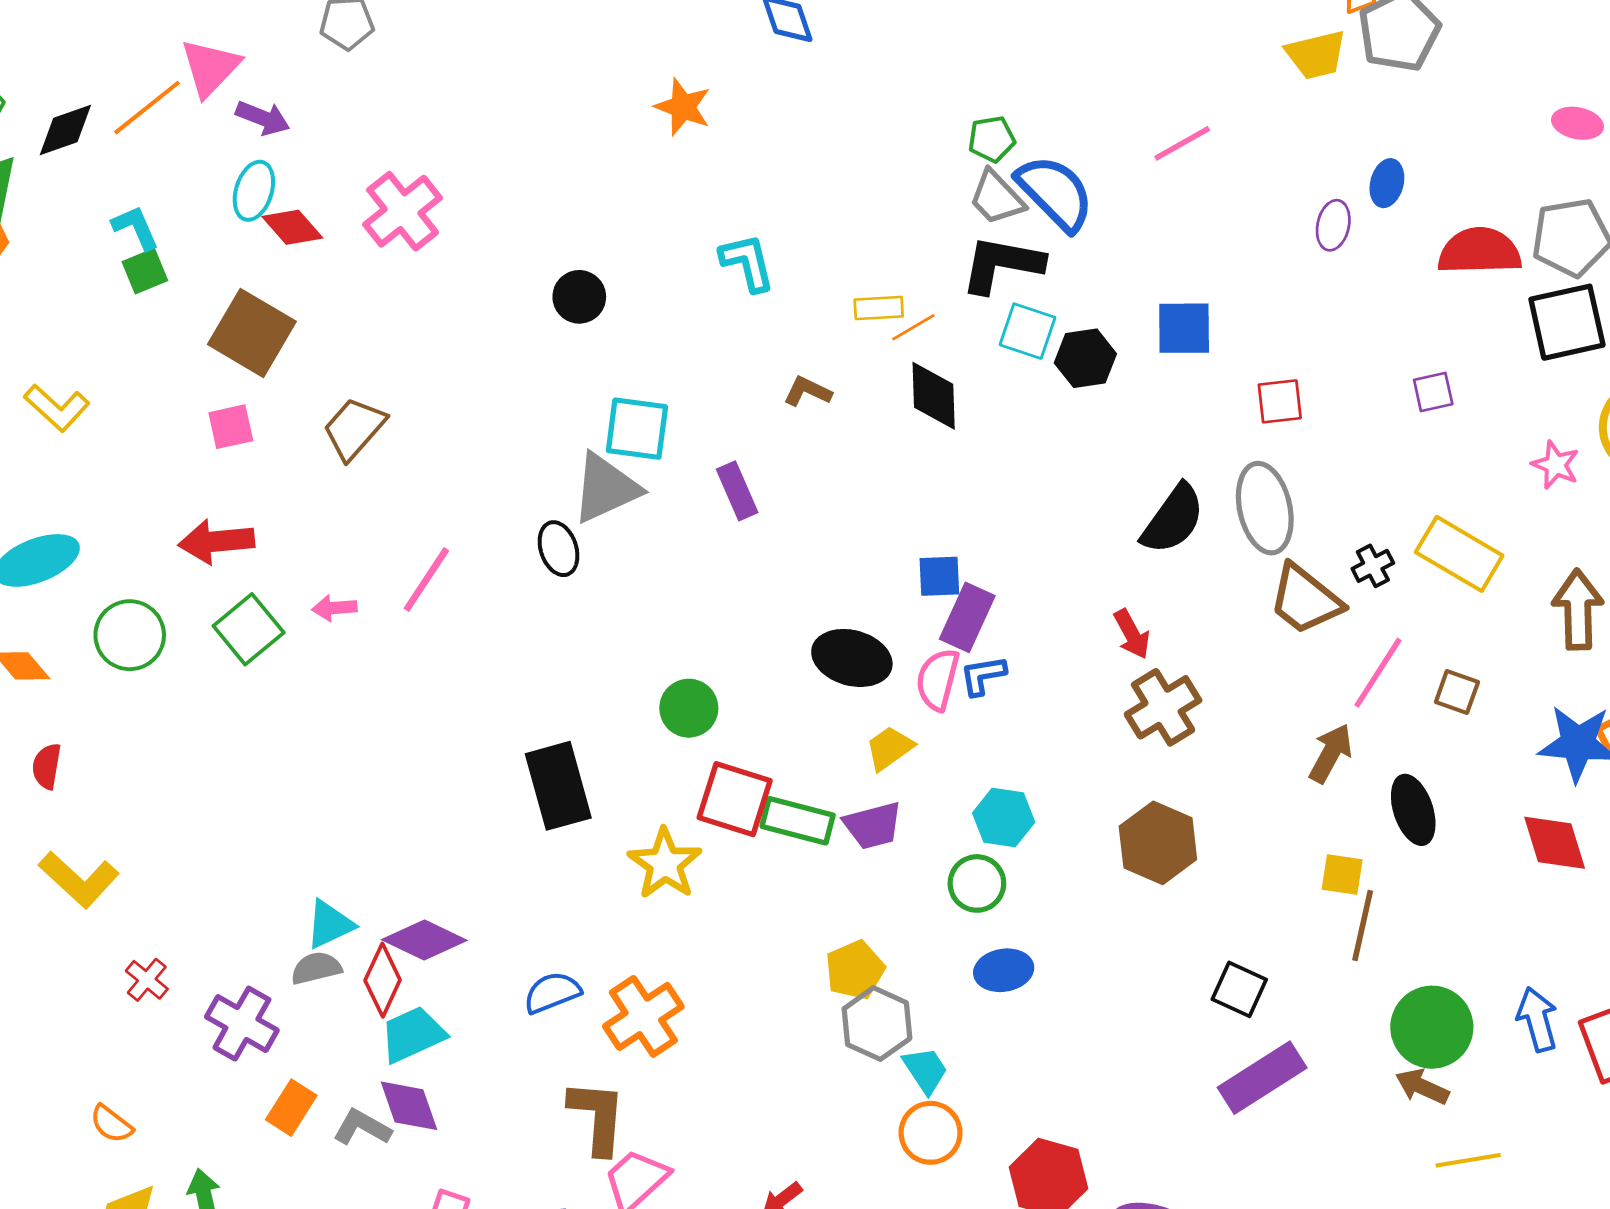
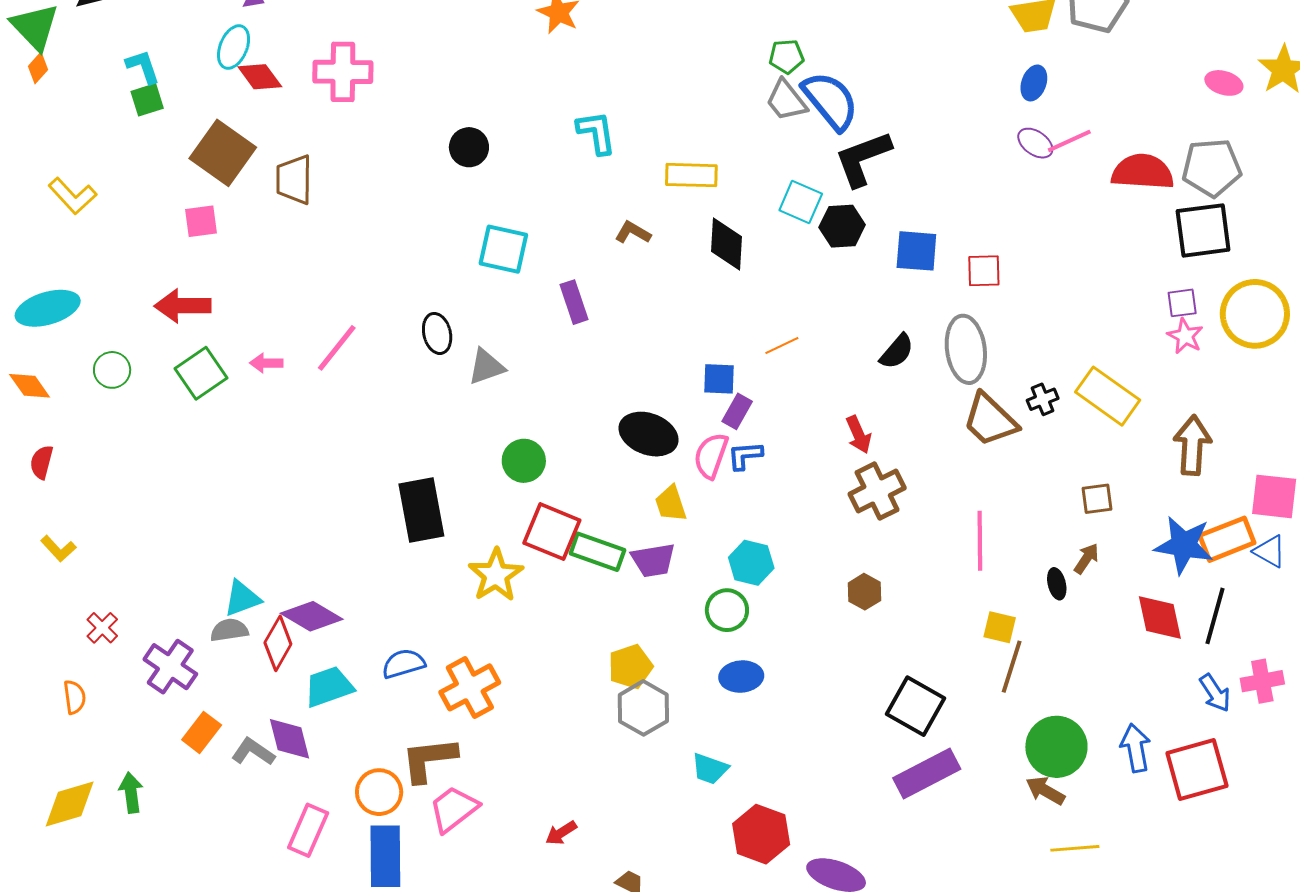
pink line: (1182, 143) -> (1069, 141), moved
blue ellipse: (1387, 183) -> (1034, 83), moved
pink cross: (403, 211) -> (343, 72), turned 34
purple ellipse: (1333, 225) -> (1035, 143), turned -72
black L-shape: (1002, 264) -> (863, 159), moved, turned -36
yellow rectangle: (879, 308) -> (691, 175), size x1.4
orange line: (913, 327) -> (782, 345), moved
blue square: (1184, 328) -> (916, 251), moved
purple square: (1433, 392) -> (1182, 303), moved
brown trapezoid: (354, 429) -> (294, 180), moved, turned -46
gray triangle: (606, 488) -> (486, 367), moved, size x0.7
black semicircle: (1173, 519) -> (897, 351), size x0.7
purple rectangle: (967, 617) -> (737, 411), size x0.7
green circle: (130, 635) -> (112, 370), size x0.7
pink line: (1378, 673) -> (980, 541), moved, turned -38
brown square: (1457, 692) -> (1097, 499), turned -32
yellow trapezoid: (890, 748) -> (671, 504), turned -78
brown arrow: (1331, 753) -> (1086, 559), moved, size x0.7
black ellipse: (1413, 810) -> (1057, 584), size x0.6
brown hexagon: (1158, 843) -> (864, 592), size x0.6
yellow L-shape: (79, 879) -> (58, 549), size x0.6
black square: (1239, 989) -> (916, 706), size x1.4
cyan trapezoid: (413, 1035) -> (329, 687), moved
cyan trapezoid: (925, 1070) -> (710, 769), moved, turned 138
brown L-shape: (597, 1117) -> (429, 759), turned -106
orange semicircle: (111, 1124) -> (74, 697), moved, turned -140
orange circle: (931, 1133) -> (379, 792), moved

